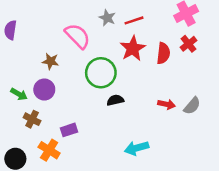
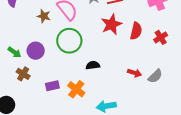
red cross: (189, 44) -> (161, 37), moved
brown star: (51, 61) -> (44, 16), moved
green circle: (101, 73) -> (69, 41), moved
orange cross: (49, 150) -> (76, 89), moved

